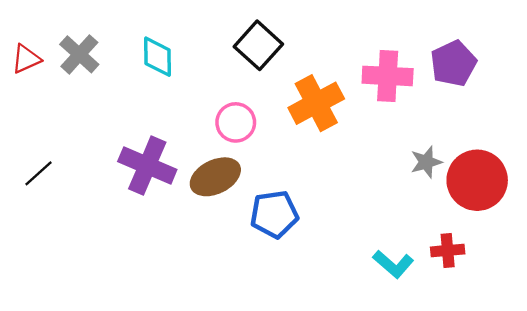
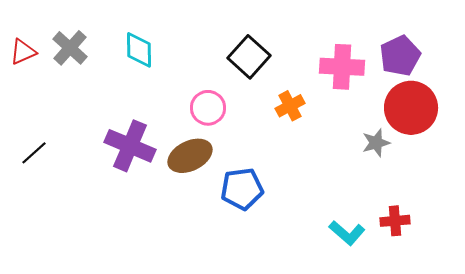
black square: (258, 45) -> (249, 57), moved
orange cross: (316, 103) -> (290, 106), moved, size x0.6
red circle: (477, 180) -> (411, 108), moved

